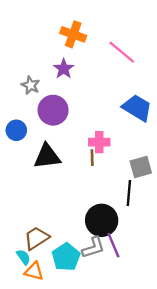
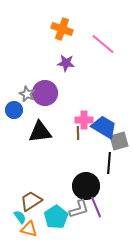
purple star: (64, 69) -> (66, 63), moved, turned -30
gray star: (31, 85) -> (27, 94), moved
blue trapezoid: (137, 108) -> (104, 127), moved

